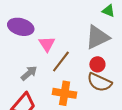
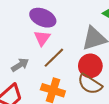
purple ellipse: (21, 27) -> (43, 18), moved
red circle: (97, 64) -> (90, 66), size x1.5

